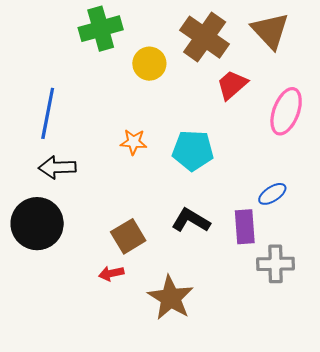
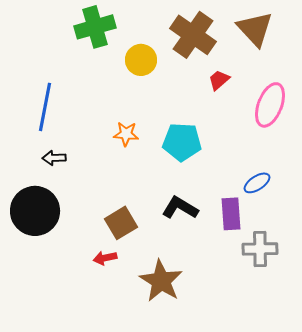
red trapezoid: (232, 85) -> (219, 80), size x0.7
black arrow: (57, 167) -> (54, 158), size x0.7

